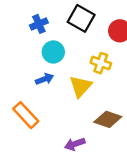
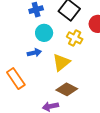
yellow cross: (101, 63) -> (75, 38), moved
brown diamond: (108, 119) -> (67, 89), moved

